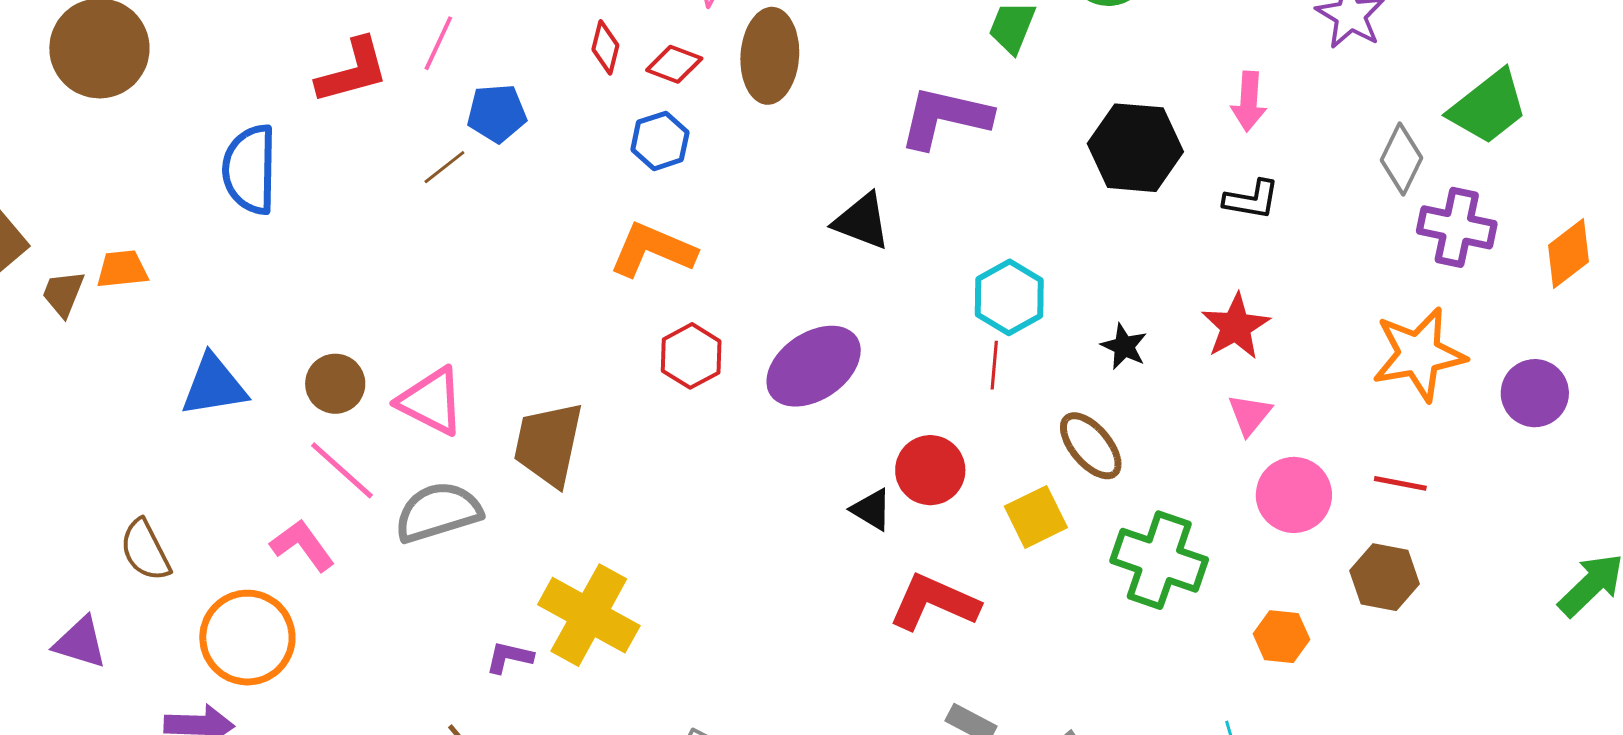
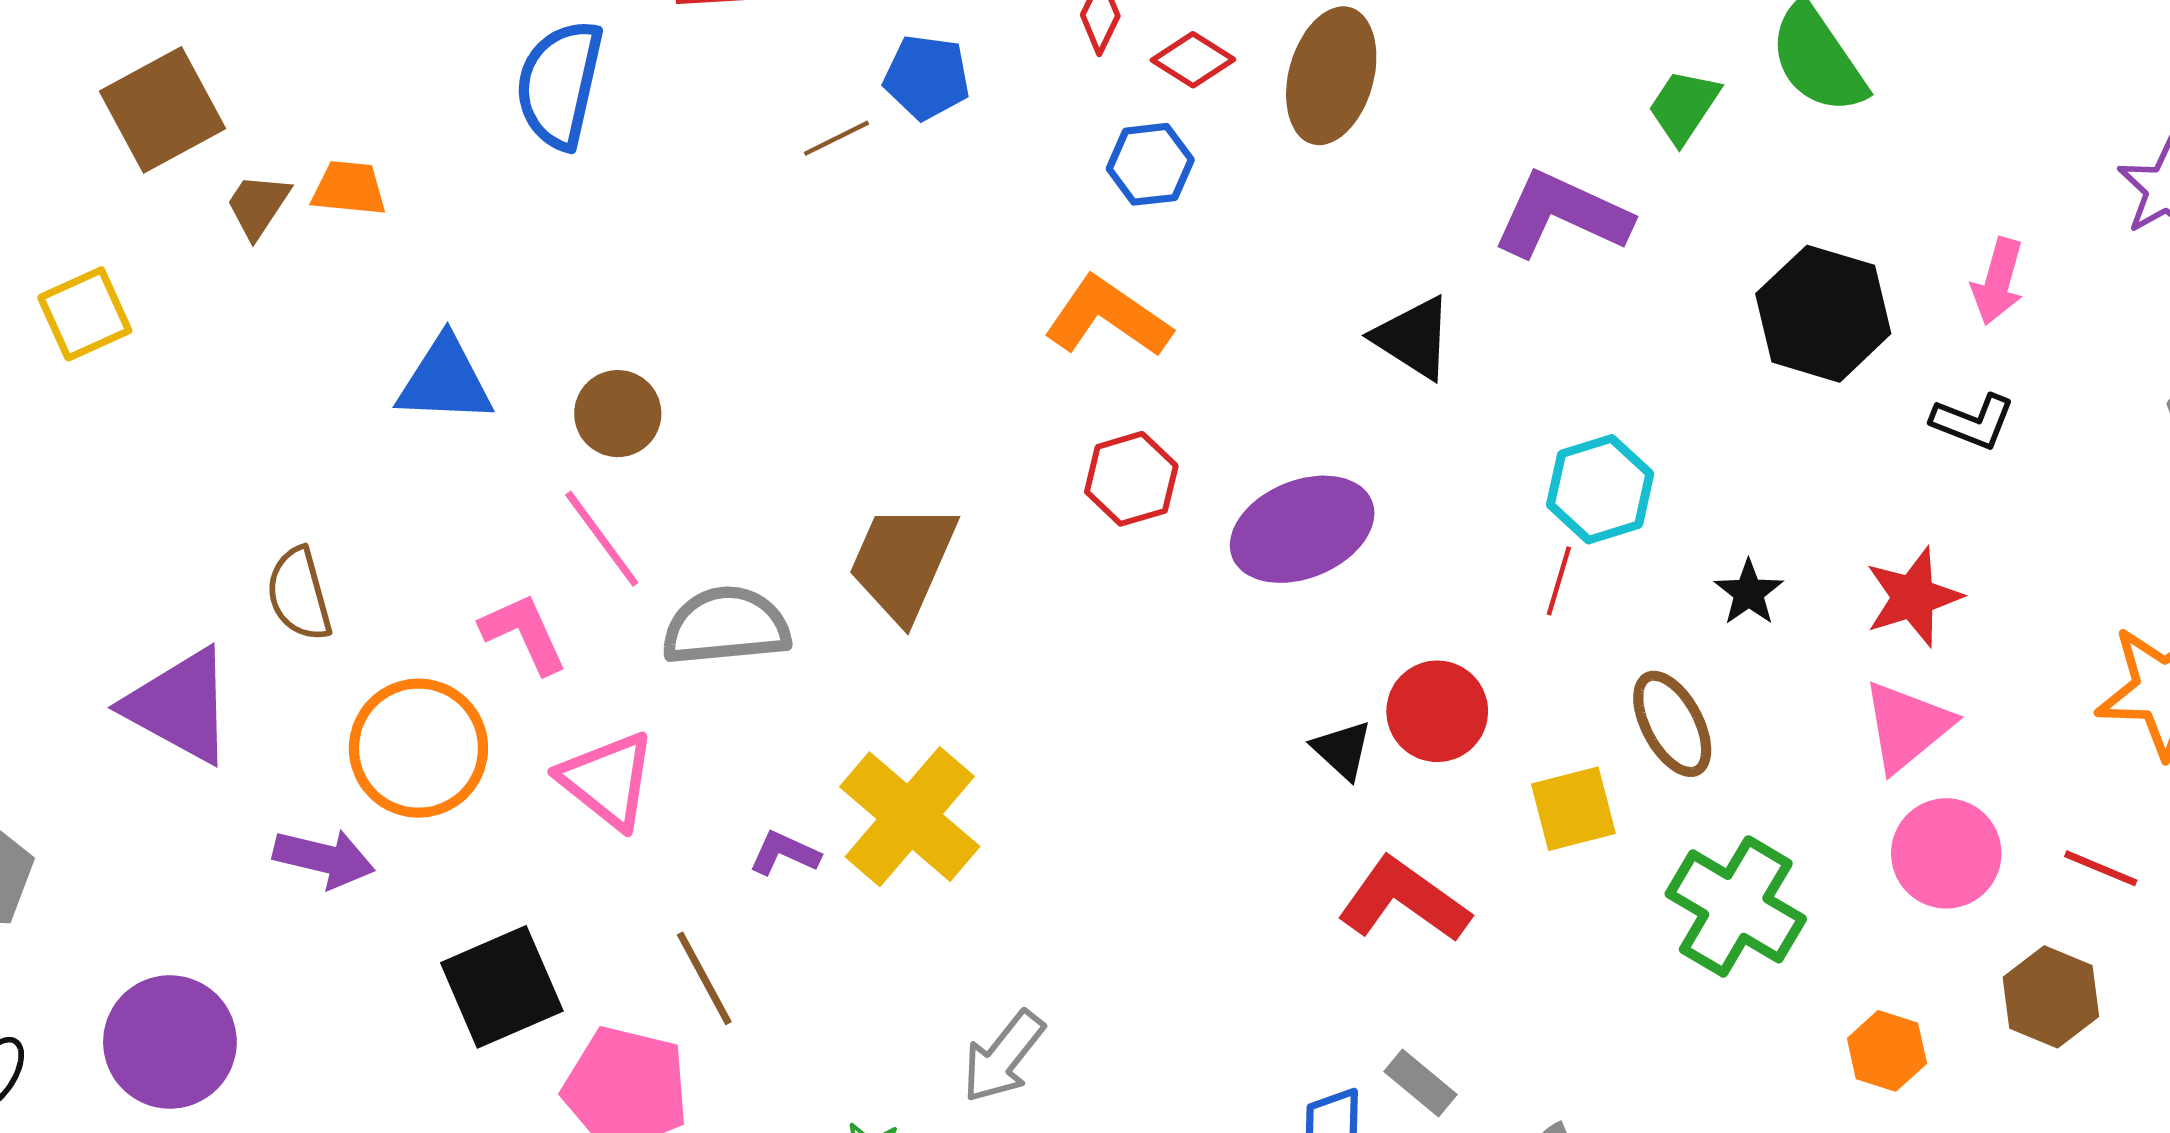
pink triangle: (431, 401) -> (607, 780), moved
pink triangle: (1250, 415) -> (1907, 726), size x1.5
purple triangle: (80, 642) -> (180, 706), size x1.5

